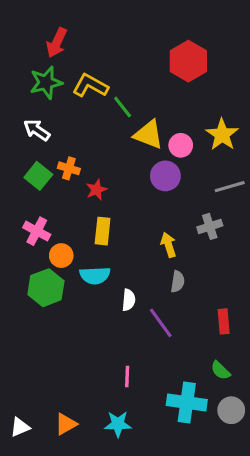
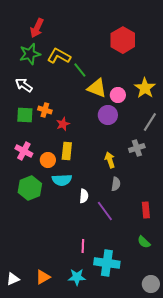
green square: (38, 176) -> (25, 115), turned -36
gray line: (230, 187) -> (150, 122), turned -42
orange circle: (61, 256) -> (48, 160), moved
cyan cross: (187, 403) -> (107, 263), moved
gray circle: (231, 410) -> (151, 284), moved

